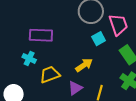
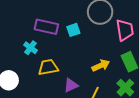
cyan square: (99, 39) -> (73, 30), moved
yellow arrow: (84, 65) -> (101, 65), moved

